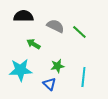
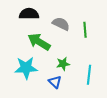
green line: (79, 32) -> (85, 30), turned 42
green arrow: (33, 44) -> (39, 42), size x1.6

